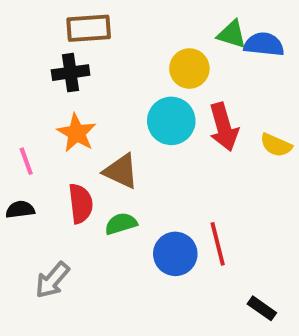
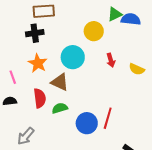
green triangle: (232, 34) -> (115, 14), turned -42
cyan circle: (171, 121) -> (73, 57), moved
red arrow: (224, 127) -> (111, 60), size x0.6
red line: (218, 244) -> (108, 118), turned 30

